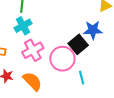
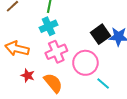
black square: (78, 44) -> (100, 34), moved
cyan line: (82, 78) -> (103, 84), turned -40

